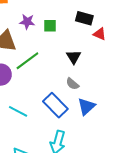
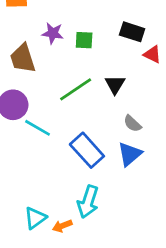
green line: (27, 61) -> (76, 89), moved
gray semicircle: (72, 84) -> (132, 124), moved
cyan line: (18, 111) -> (37, 128), moved

